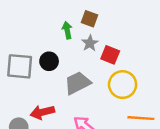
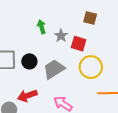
brown square: (90, 19) -> (90, 18), moved
black circle: (49, 61) -> (29, 61), moved

